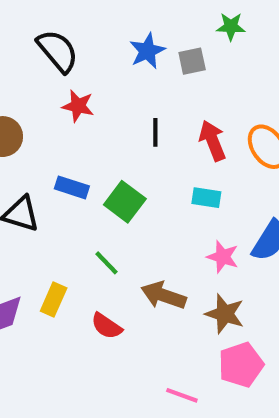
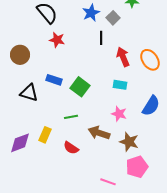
gray square: (192, 61) -> (113, 18), turned -32
black line: (155, 132) -> (101, 38), moved
pink star: (223, 257) -> (119, 114), moved
green line: (107, 263) -> (71, 117), turned -56

